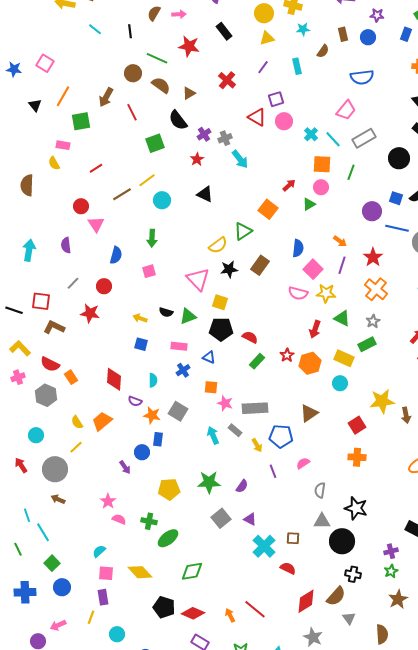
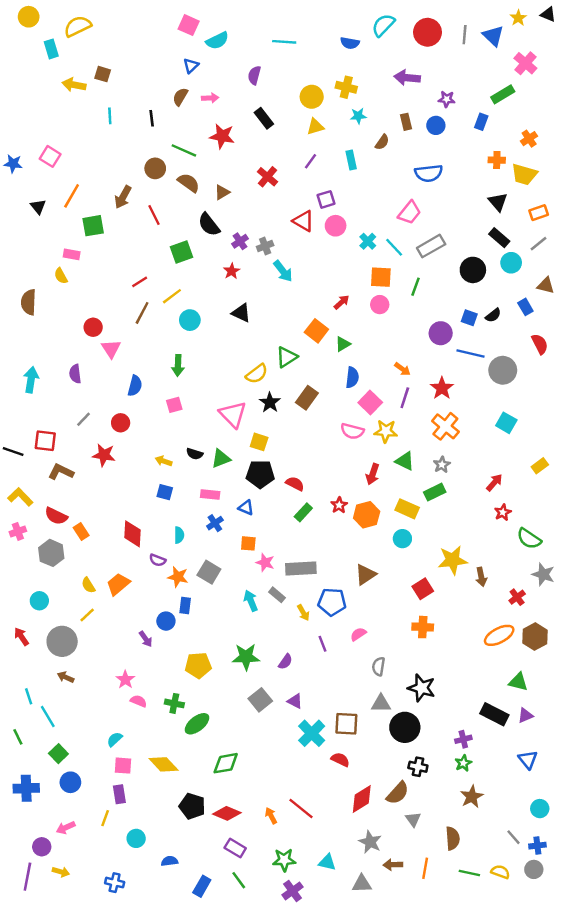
cyan line: (95, 29) -> (110, 116), turned 48
red line: (96, 168) -> (140, 282), moved
brown line: (122, 194) -> (142, 313), turned -30
green triangle: (309, 204) -> (343, 344), moved
black star: (229, 269) -> (270, 402), turned -30
brown square: (293, 538) -> (346, 724), size x1.5

